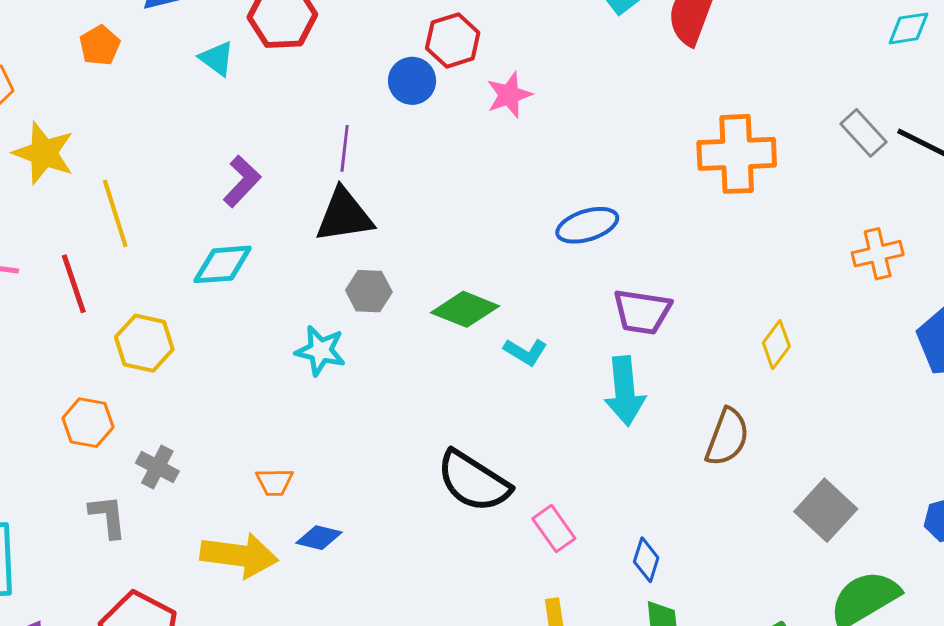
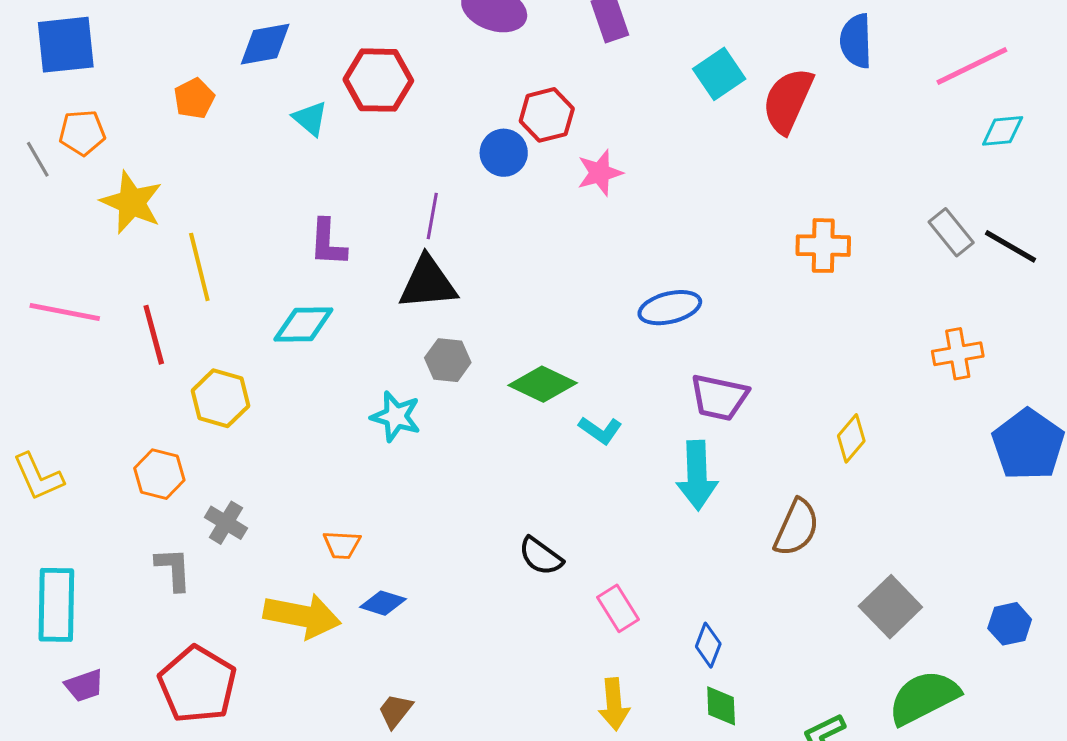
orange cross: (737, 154) -> (823, 246), size x0.7
purple L-shape: (242, 181) -> (328, 243), turned 136
black semicircle: (474, 481) -> (541, 556), size x0.6

